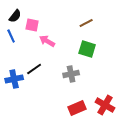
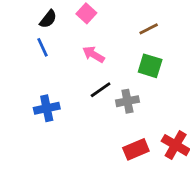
pink square: (32, 25) -> (86, 13), moved, turned 32
black line: (34, 69) -> (101, 90), moved

